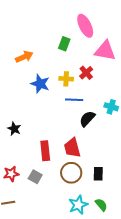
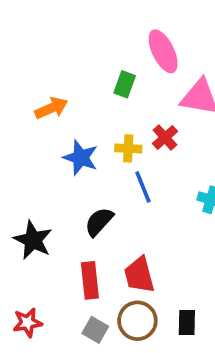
blue line: (74, 100) -> (143, 187), turned 66
black semicircle: (87, 119) -> (99, 222), moved
black star: (14, 129) -> (33, 240), size x1.5
gray square: (35, 177) -> (95, 330), moved

